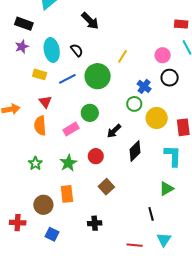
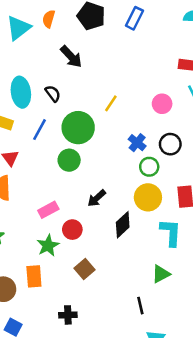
black circle: (170, 78) -> (170, 144), moved
blue line: (67, 79) -> (40, 130), turned -36
green circle: (134, 104) -> (149, 167), moved
green circle: (90, 113) -> (69, 160), moved
yellow circle: (157, 118) -> (148, 197), moved
pink rectangle: (71, 129) -> (48, 210), moved
green star: (68, 163) -> (48, 245), moved

